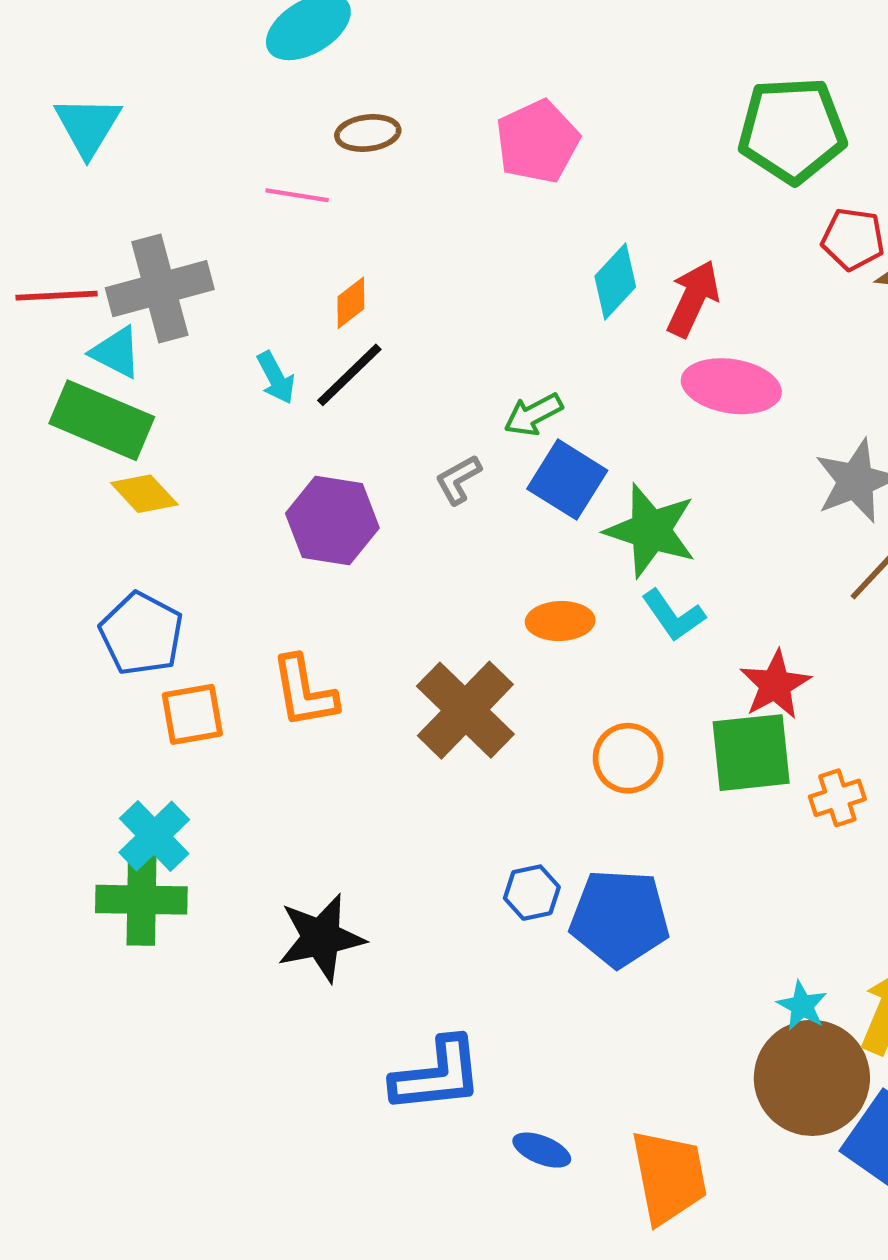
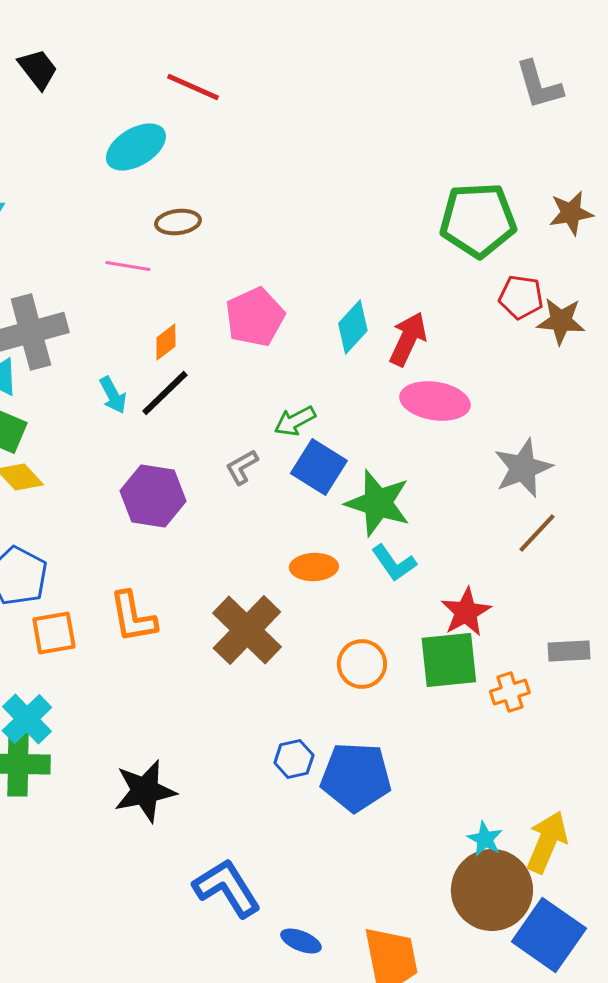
pink pentagon: (538, 141) -> (255, 317), moved
blue L-shape: (437, 1075) -> (227, 888), turned -116

